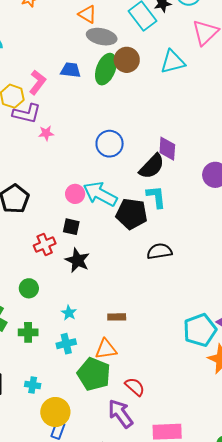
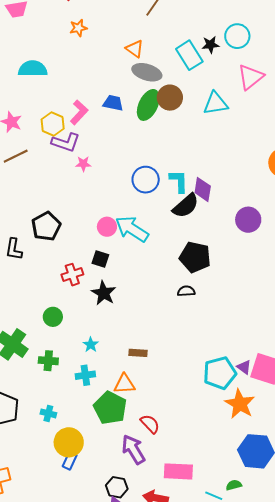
cyan L-shape: (156, 197) -> (179, 181), moved
black pentagon: (132, 214) -> (195, 257), moved
black semicircle: (159, 251) -> (186, 291), size x0.7

